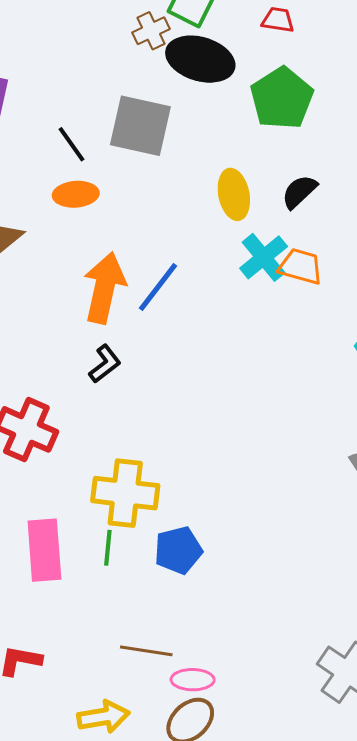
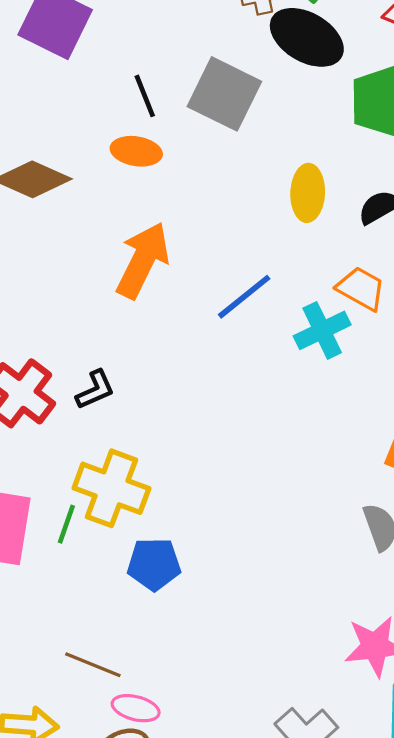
cyan cross: (264, 257) -> (322, 330), moved
blue line: (158, 287) -> (244, 297), moved
black L-shape: (105, 364) -> (95, 390), moved
green line: (108, 548) -> (66, 524), moved

